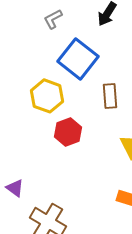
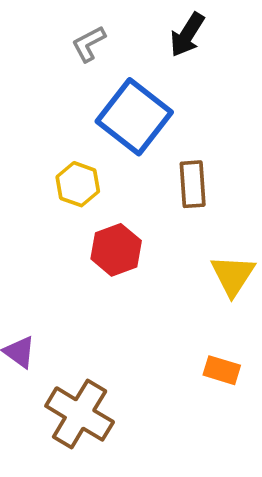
yellow hexagon: (47, 96) -> (78, 184), size x0.7

